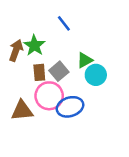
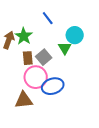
green triangle: (85, 60) -> (65, 48), turned -32
cyan circle: (96, 75) -> (75, 35), moved
brown triangle: (22, 111) -> (24, 100), moved

